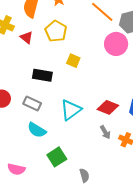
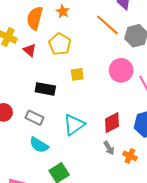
pink circle: (116, 44) -> (121, 70), moved
yellow square: (73, 61) -> (77, 74), turned -32
red diamond: (108, 107) -> (112, 123), turned -50

